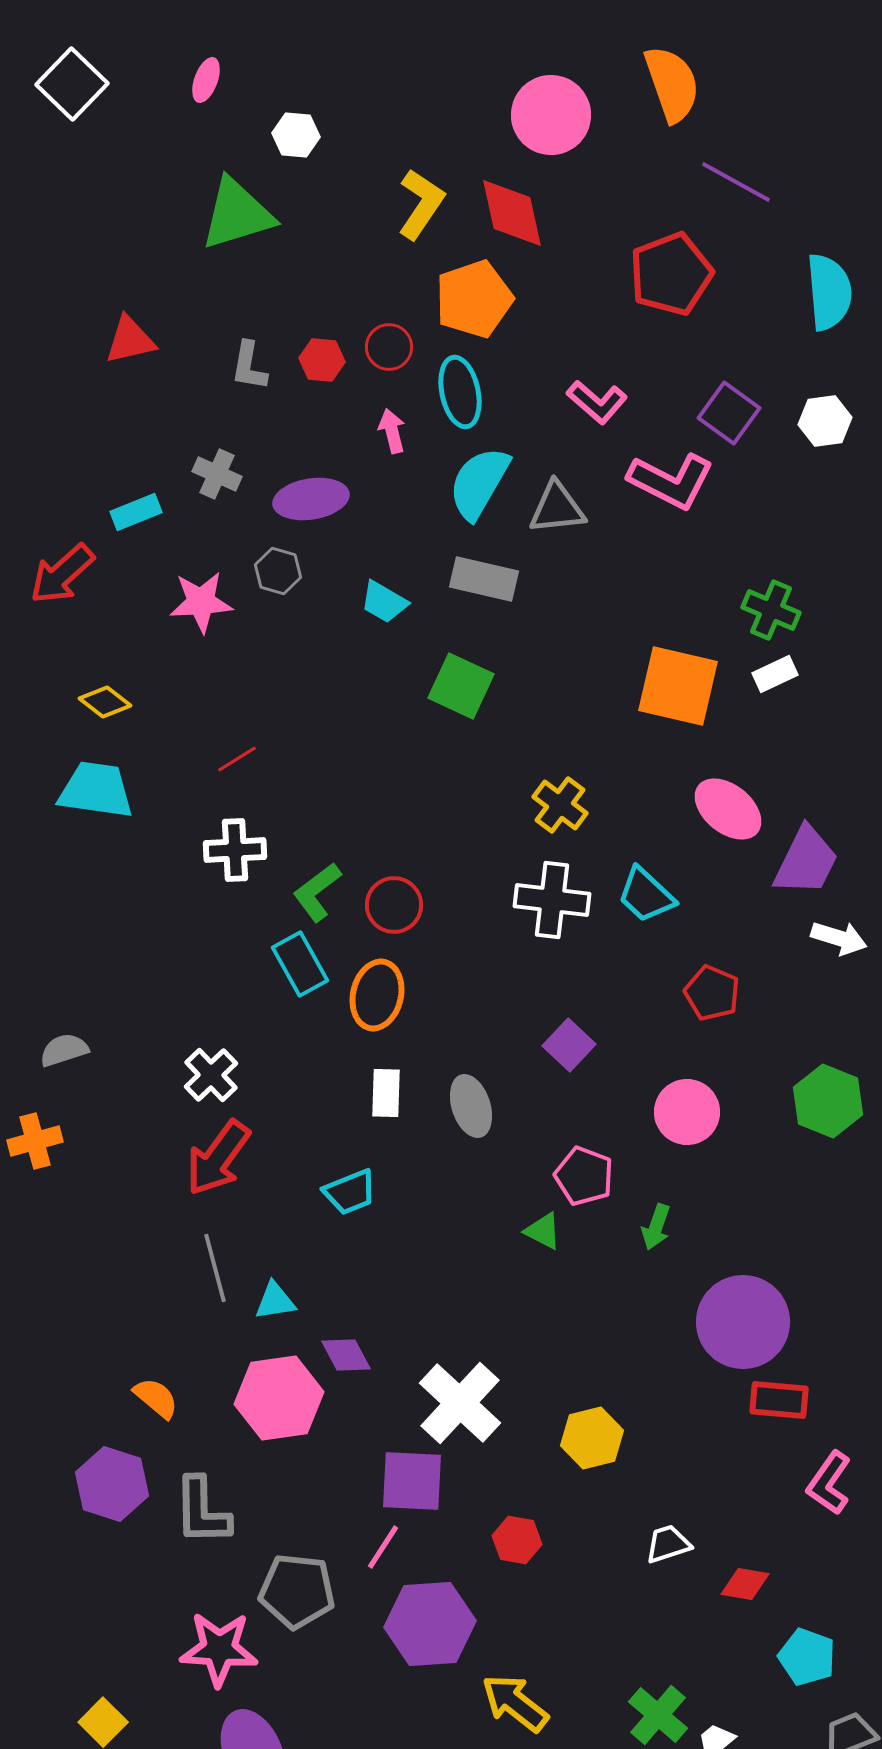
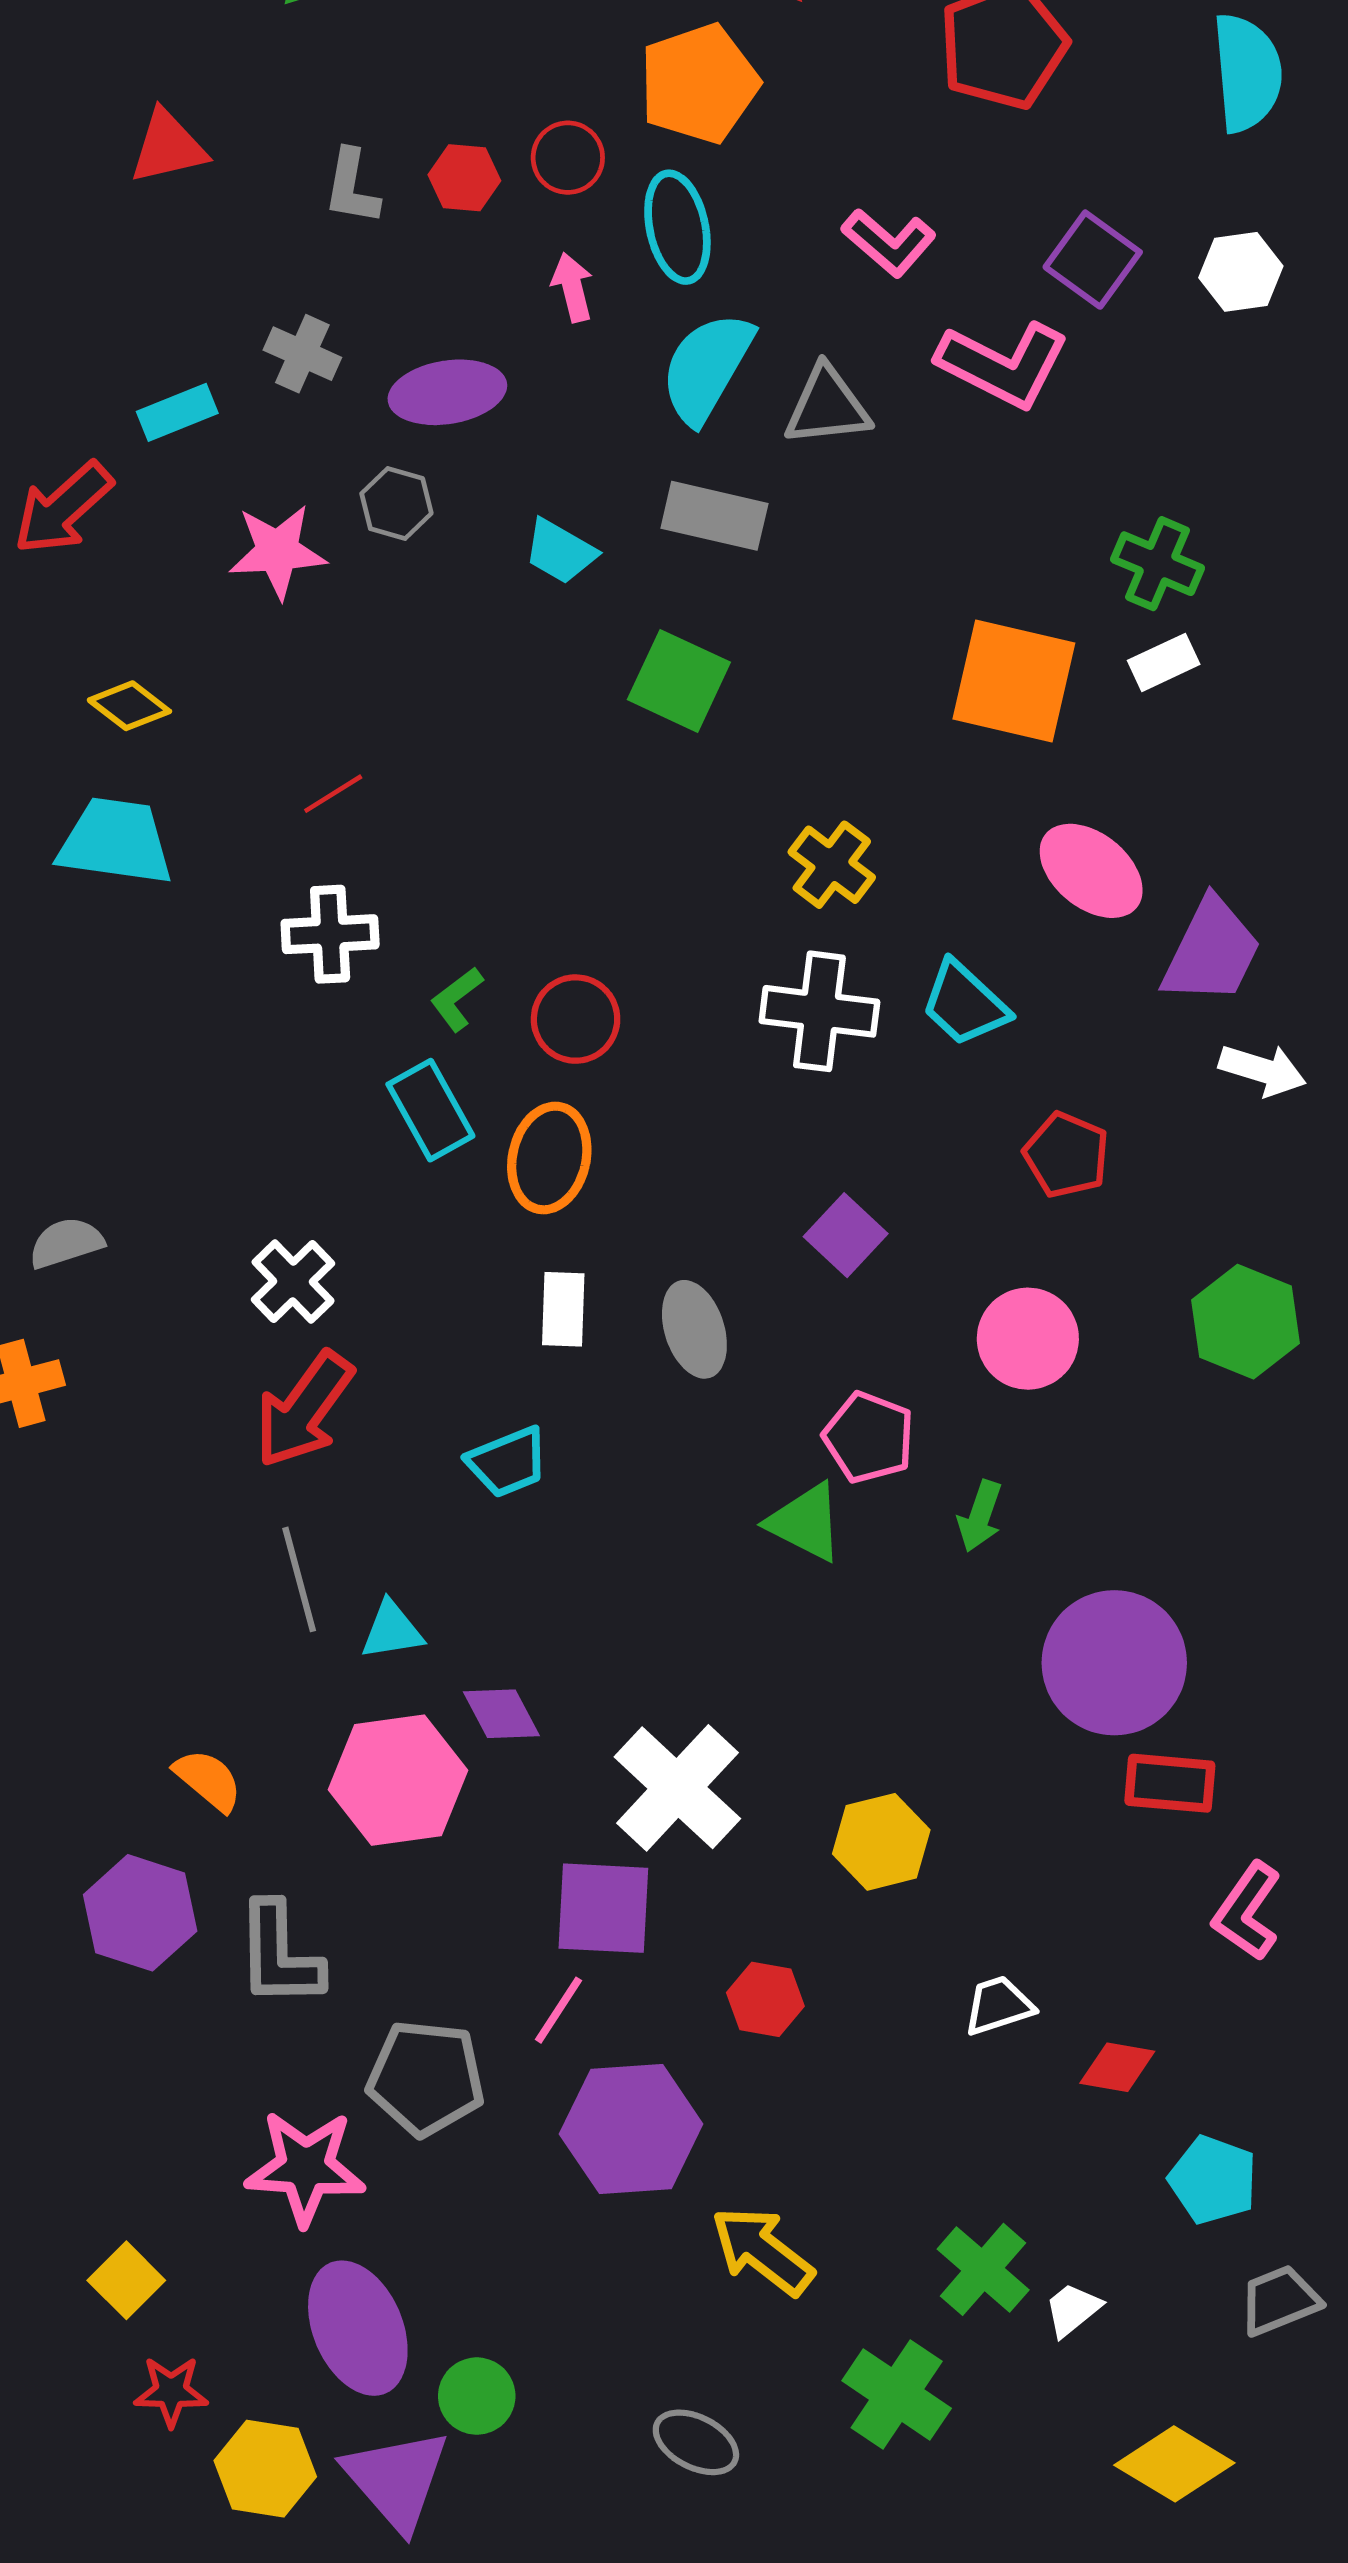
green L-shape: (317, 892) -> (457, 999), size x0.7
green triangle: (543, 1231) -> (806, 1522), size x1.4

